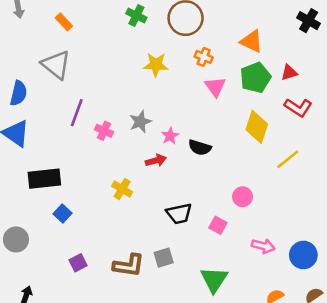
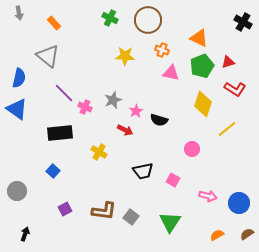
pink triangle: (215, 87) -> (171, 73), turned -42
purple line: (77, 113) -> (64, 93), turned -65
red arrow: (156, 160) -> (125, 130), turned 42
black rectangle: (44, 179) -> (60, 133), moved
pink circle: (243, 197) -> (192, 149), moved
gray square: (164, 258) -> (131, 217), moved, turned -35

